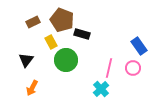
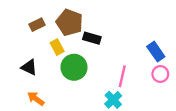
black triangle: (26, 60) -> (29, 67), turned -42
pink circle: (133, 68) -> (160, 74), moved
orange arrow: (32, 88) -> (36, 99), turned 98

